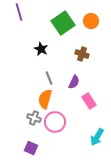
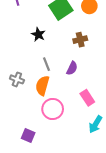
brown cross: (82, 54) -> (80, 40), turned -32
pink rectangle: (89, 101) -> (87, 98), moved
gray cross: (34, 118) -> (17, 79), moved

